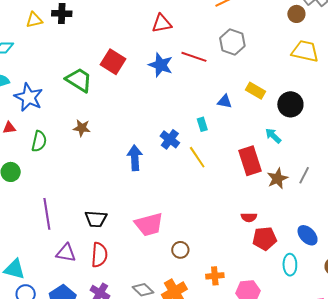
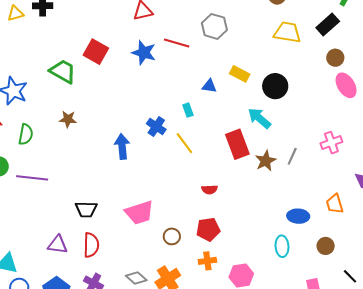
cyan arrow: (273, 136) -> (259, 118), size x1.4
purple line: (47, 214) -> (32, 178), moved, turned -72
red semicircle: (249, 217) -> (210, 190), moved
blue ellipse: (308, 235) -> (298, 216), turned -40
red pentagon: (265, 239) -> (208, 229), moved

